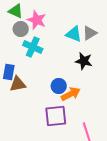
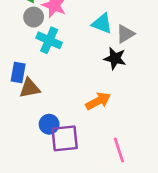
gray triangle: (90, 33) -> (125, 34), moved
blue circle: (59, 86) -> (49, 124), moved
purple square: (56, 116) -> (65, 138), moved

